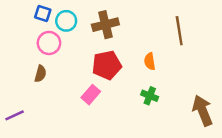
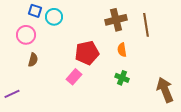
brown cross: (105, 25) -> (116, 20), moved
pink circle: (49, 43) -> (26, 35), moved

